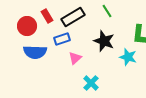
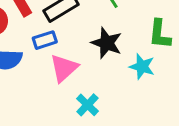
pink triangle: (75, 58) -> (64, 68), size x1.5

